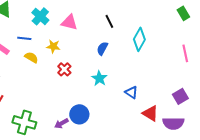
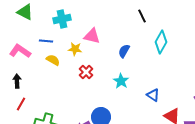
cyan cross: (40, 16) -> (62, 19), turned 36
black line: (109, 21) -> (142, 16), moved
pink triangle: (69, 22) -> (92, 36), moved

